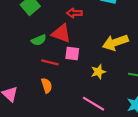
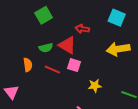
yellow arrow: (115, 42) -> (118, 49), moved
orange semicircle: (47, 85) -> (28, 65), moved

